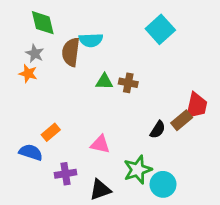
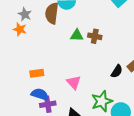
orange rectangle: (51, 132) -> (37, 73), turned 32
pink triangle: (100, 144) -> (74, 82), turned 35
blue semicircle: (31, 152) -> (40, 94), moved

